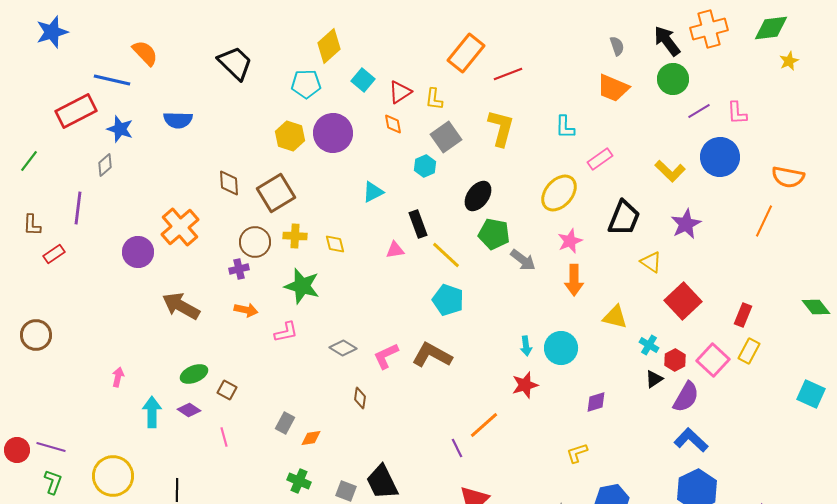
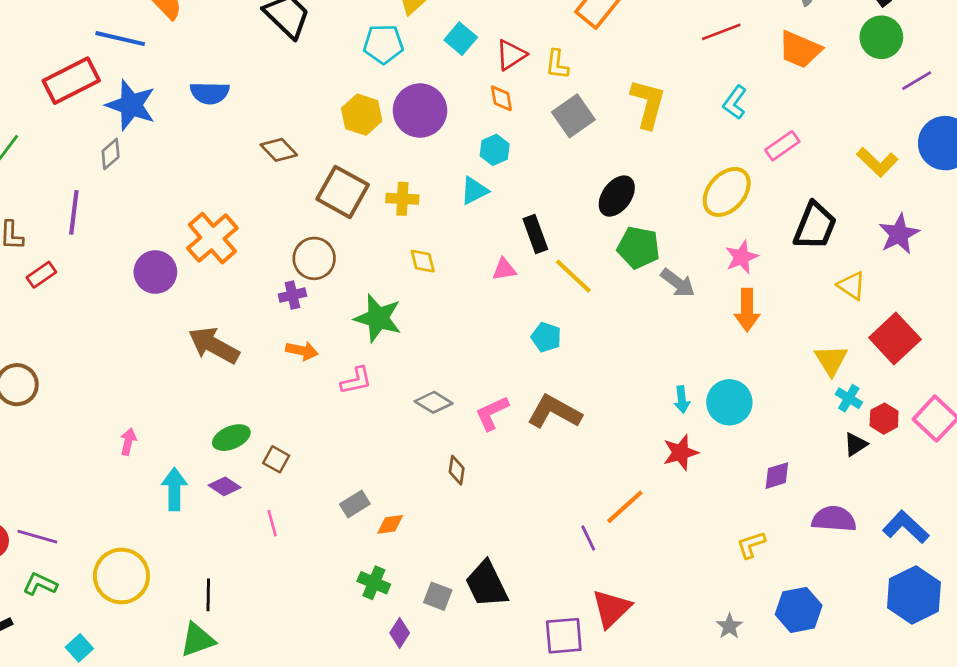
red line: (508, 74) -> (721, 32), moved
cyan L-shape: (565, 127) -> (735, 102), turned 35
blue star: (120, 129) -> (131, 105), size x1.4
cyan hexagon: (425, 166) -> (495, 150), moved
brown diamond: (229, 183) -> (279, 150), moved, turned -40
brown square: (276, 193) -> (343, 192), turned -30
yellow cross: (295, 236) -> (402, 199), moved
cyan pentagon: (448, 300) -> (546, 337), moved, size x0.7
yellow triangle: (615, 317) -> (831, 360), moved, turned 44
purple semicircle: (686, 397) -> (834, 519), moved, turned -116
gray rectangle: (285, 423) -> (355, 504), turned 30
green L-shape: (53, 482) -> (40, 584), turned -85

